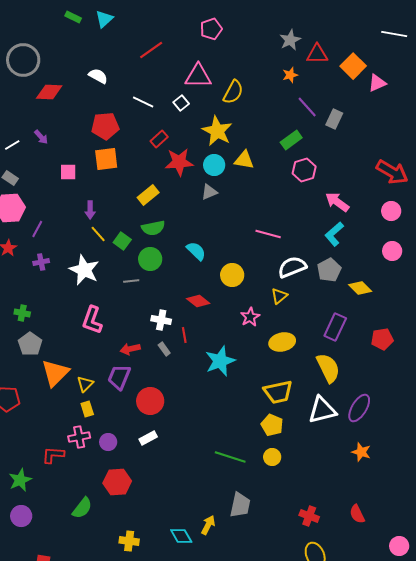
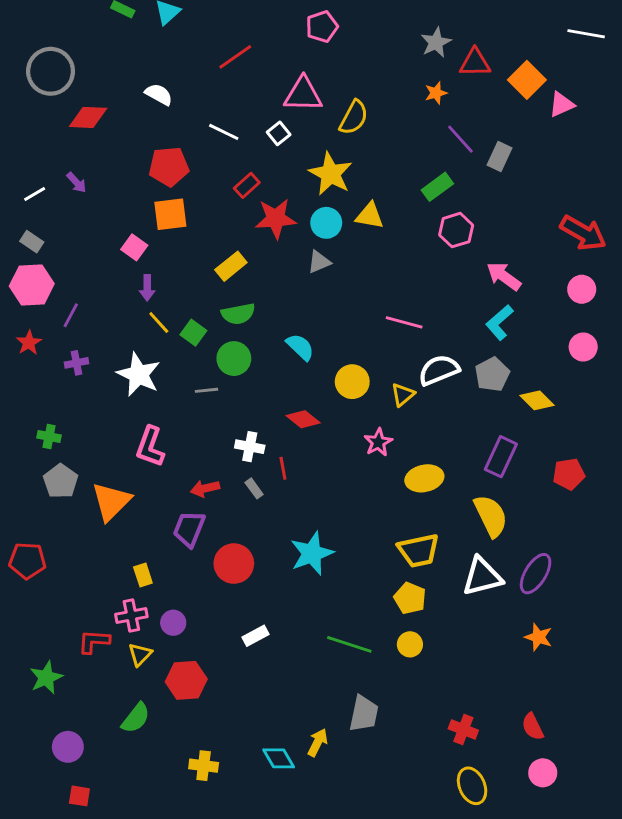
pink square: (68, 172) -> (134, 247), moved, turned 36
yellow triangle: (279, 296) -> (403, 395), moved
cyan star: (220, 361) -> (312, 553), moved
orange triangle: (55, 373) -> (111, 501), moved
yellow triangle: (85, 384) -> (140, 654), moved
white rectangle: (148, 438) -> (255, 636), moved
purple circle: (21, 516) -> (68, 747), moved
pink circle: (399, 546) -> (543, 773), moved

